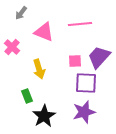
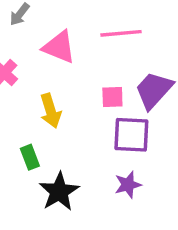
purple star: (84, 112) -> (128, 185), size x0.7

